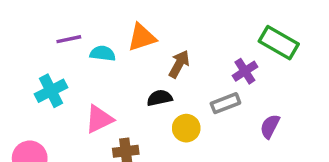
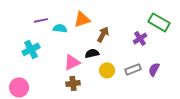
gray rectangle: (225, 103) -> (133, 69), moved
pink triangle: (99, 119) -> (72, 62), moved

